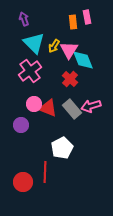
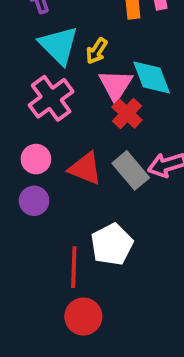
pink triangle: (69, 50) -> (116, 85), moved
pink circle: (34, 104) -> (36, 159), moved
red line: (45, 172) -> (74, 267), moved
red circle: (23, 182) -> (83, 316), moved

